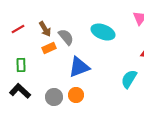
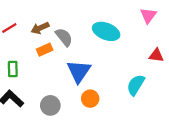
brown arrow: (45, 29) -> (40, 28), turned 98
blue triangle: (79, 67) -> (79, 71), turned -35
orange circle: (76, 95) -> (90, 99), moved

